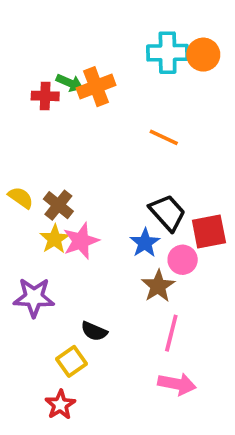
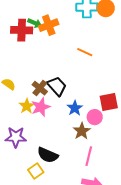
red cross: (45, 96) -> (22, 30), size x1.5
brown cross: (58, 205) -> (40, 88), moved
black trapezoid: (168, 213) -> (57, 86), moved
black semicircle: (94, 331) -> (48, 155), size x1.5

